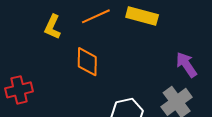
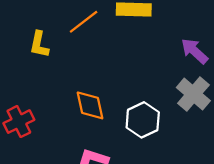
orange diamond: (87, 62) -> (90, 105), moved

